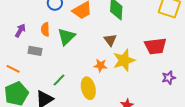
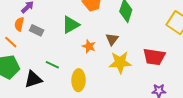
orange semicircle: (45, 29) -> (19, 24), moved
orange star: (100, 65) -> (89, 46), moved
green line: (59, 80) -> (52, 65), turned 56

